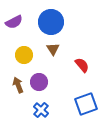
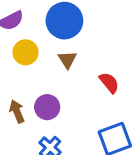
yellow circle: (24, 55) -> (26, 52), moved

